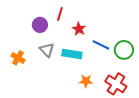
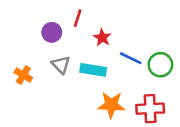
orange star: (86, 81) -> (111, 105), size x1.5
red cross: (116, 84) -> (150, 109), turned -35

